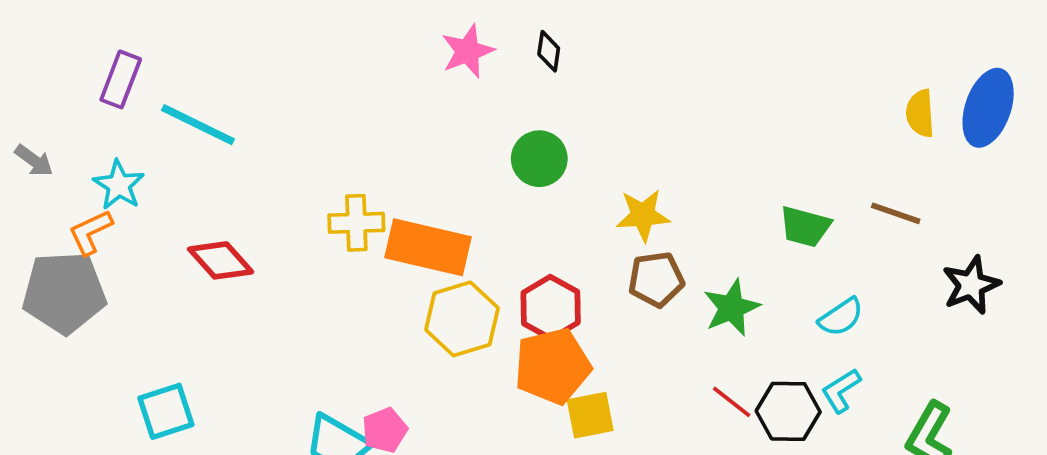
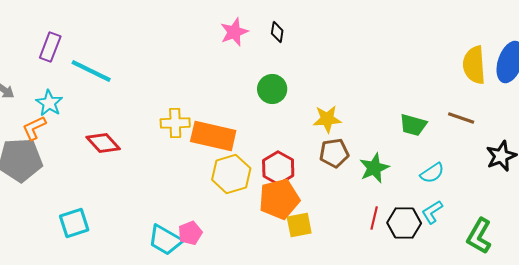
yellow semicircle: (920, 113) -> (474, 65), size x1.5
red line: (732, 402) -> (374, 218), turned 65

